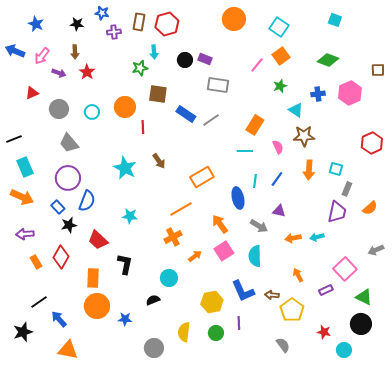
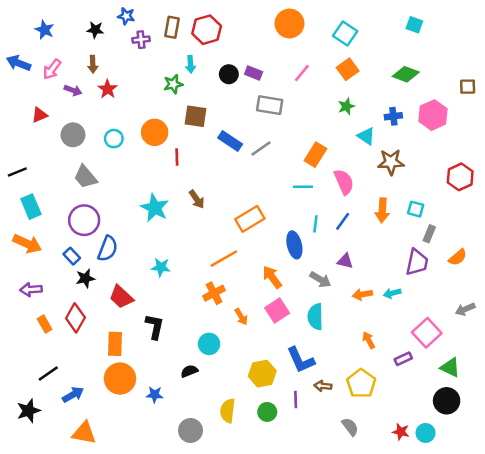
pink line: (257, 65) -> (302, 73), moved
brown star: (304, 136) -> (391, 162), moved
pink semicircle: (278, 147) -> (344, 182), size x1.5
orange arrow: (195, 256) -> (241, 317), turned 96
brown arrow: (272, 295) -> (323, 386), moved
blue arrow: (59, 319) -> (73, 395), turned 102
red star: (324, 332) -> (401, 432), moved

